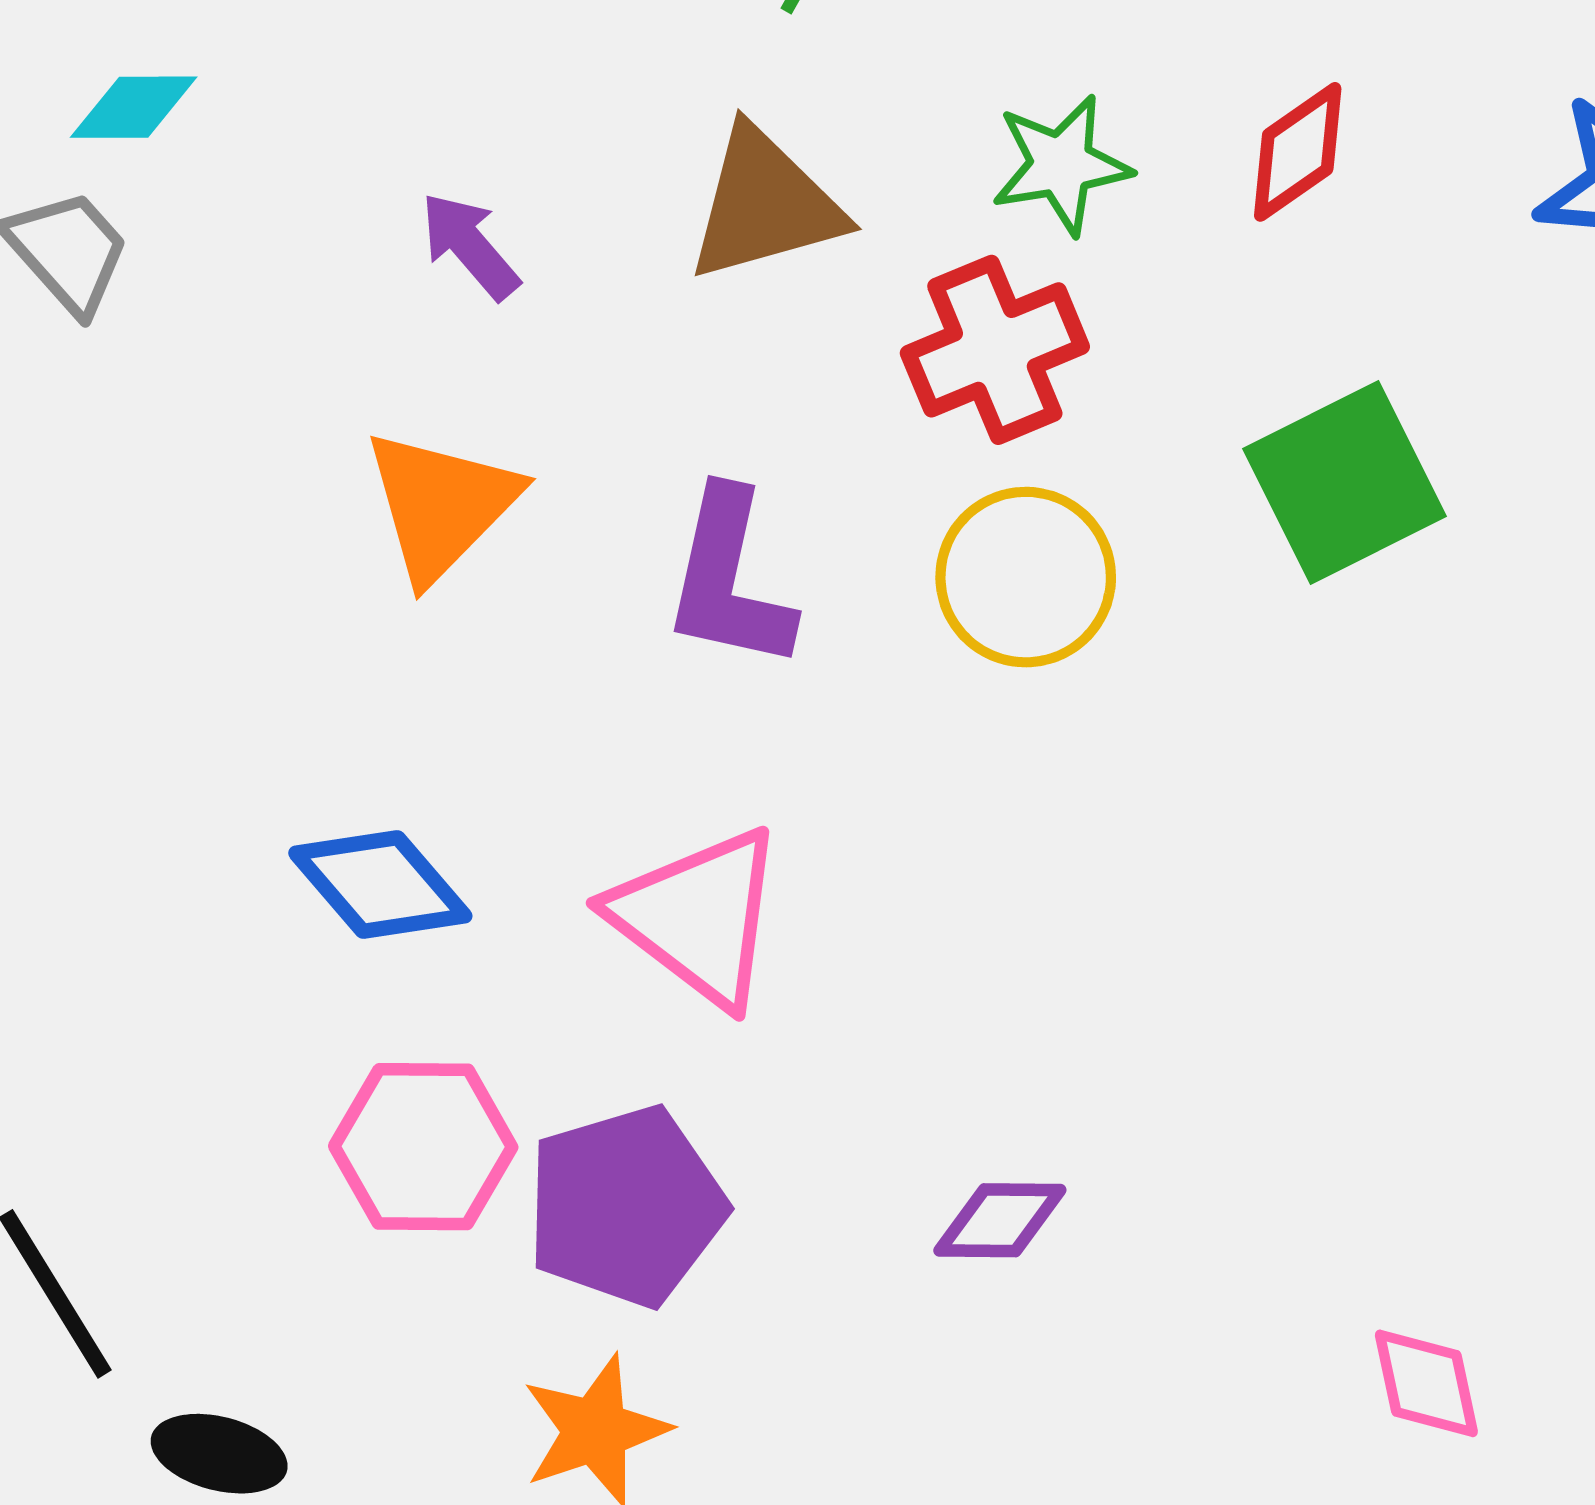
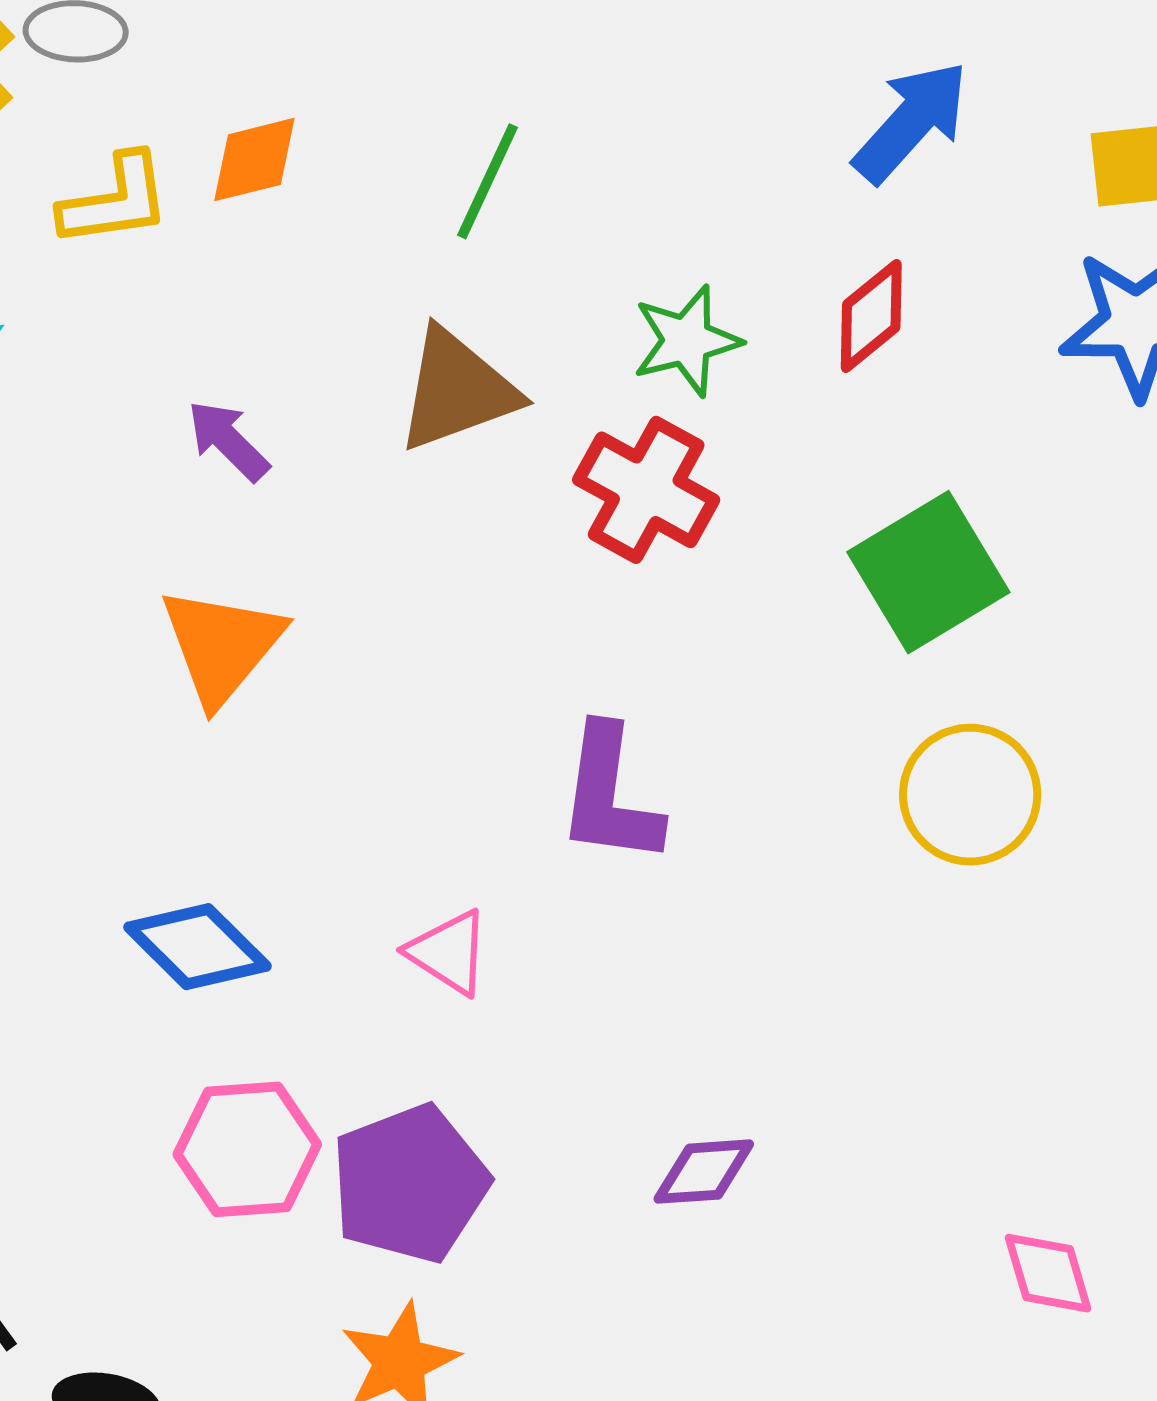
red cross: (995, 350) -> (646, 490), turned -34
yellow circle: (1026, 577) -> (970, 795), moved
purple L-shape: (729, 580) -> (610, 795), moved
pink triangle: (698, 917) -> (449, 952), size x0.6

